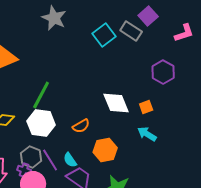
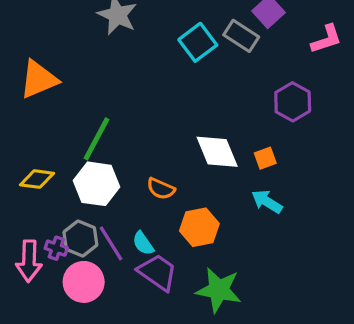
orange semicircle: (81, 126) -> (161, 189), turned 54
purple cross: (24, 170) -> (56, 248), moved

